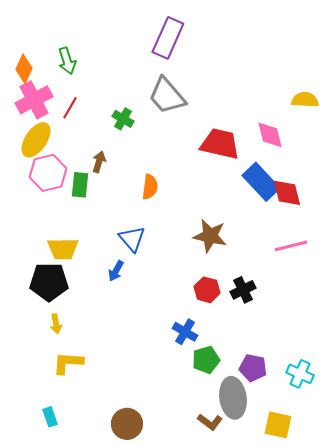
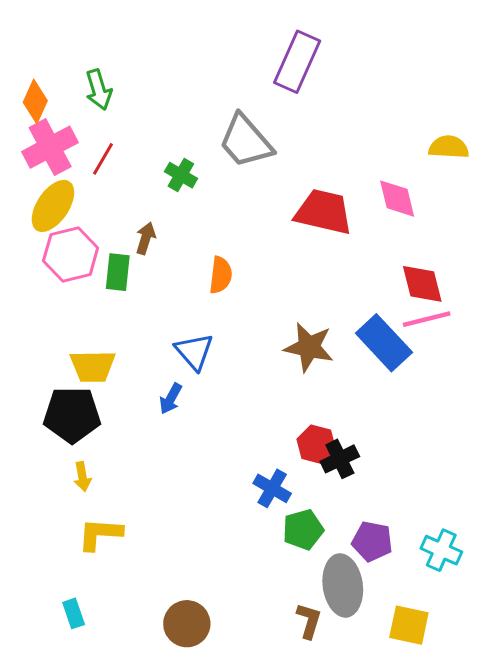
purple rectangle: (168, 38) -> (297, 62), moved
blue rectangle: (261, 182) -> (384, 343), moved
pink line: (291, 246) -> (427, 319), moved
red hexagon: (207, 290) -> (316, 444), moved
black cross: (243, 290) -> (340, 459), moved
brown L-shape: (210, 422) -> (309, 621), turned -110

